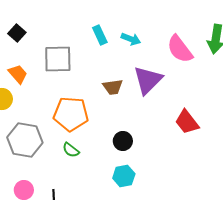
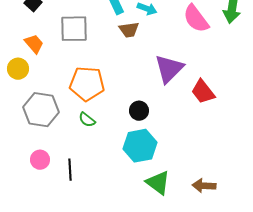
purple triangle: (148, 80) -> (169, 69), moved
brown trapezoid: (113, 87) -> (129, 30), moved
cyan hexagon: (124, 176) -> (140, 146), size x1.5

